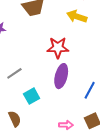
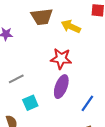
yellow arrow: (77, 16) -> (71, 27), moved

